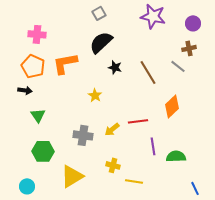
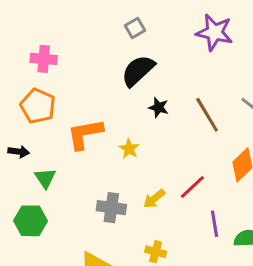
orange L-shape: (65, 63) -> (85, 134), moved
black arrow: (25, 90) -> (19, 152), moved
red line: (138, 121) -> (192, 187), turned -36
green hexagon: (43, 151) -> (30, 221), moved

